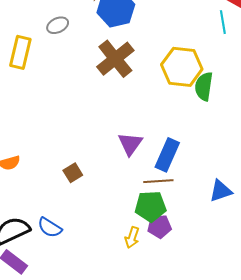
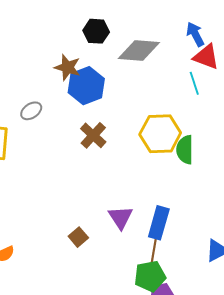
brown cross: (115, 59) -> (93, 135), size x0.7
brown square: (73, 173) -> (78, 237), moved
brown line: (158, 181) -> (154, 250), turned -68

